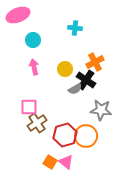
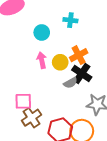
cyan circle: (33, 40) -> (42, 32), moved
orange cross: (95, 62) -> (79, 55), moved
pink arrow: (34, 67) -> (42, 60), moved

